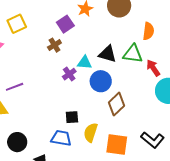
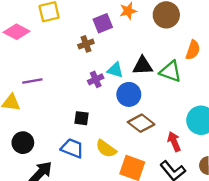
black triangle: (108, 54) -> (143, 66), turned -30
red arrow: (153, 68) -> (174, 142), moved
brown diamond: (116, 104) -> (141, 123), turned 70
black square: (72, 117) -> (81, 118), moved
yellow semicircle: (91, 132) -> (106, 149), turned -84

